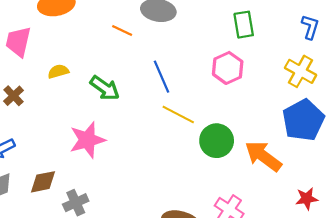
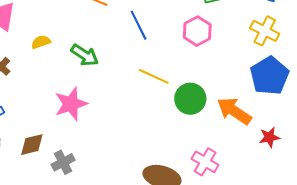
blue line: (162, 77) -> (139, 25), moved
red star: (307, 199) -> (269, 137), moved

